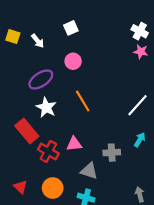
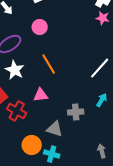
pink triangle: (74, 144) -> (41, 95), moved
orange circle: (53, 188) -> (32, 145), moved

